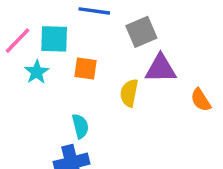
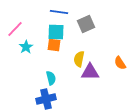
cyan square: (54, 39) -> (56, 32), moved
purple triangle: (161, 69) -> (90, 72), moved

